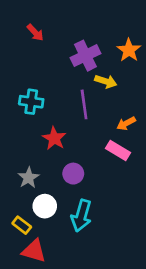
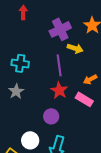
red arrow: (35, 33) -> (23, 12), turned -136
red star: (54, 138) -> (59, 90), moved
gray star: (28, 178) -> (16, 91), moved

